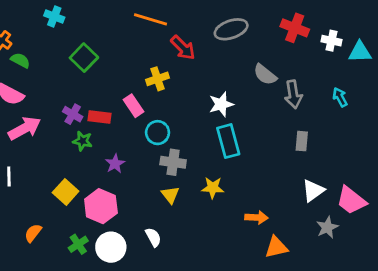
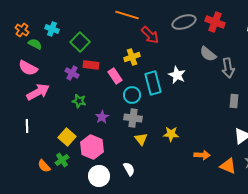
cyan cross: (54, 17) -> (52, 29), moved
red cross: (295, 28) -> (215, 22), moved
white star: (221, 104) -> (177, 75), turned -30
purple cross: (73, 114) -> (72, 73), moved
red rectangle: (100, 117) -> (91, 65), moved
cyan rectangle: (228, 141) -> (153, 83), moved
gray cross: (173, 162) -> (133, 118), moved
orange semicircle: (33, 233) -> (44, 166), turned -80
green cross: (78, 244) -> (62, 160), moved
orange triangle: (276, 247) -> (228, 166), moved, turned 36

